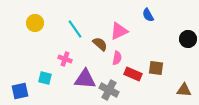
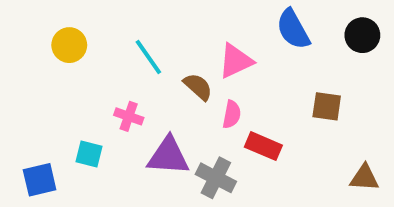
blue semicircle: (148, 15) -> (293, 29), size x1.5
black circle: (188, 39) -> (362, 35), moved
brown square: (156, 68) -> (327, 106), moved

